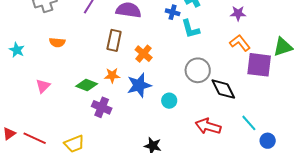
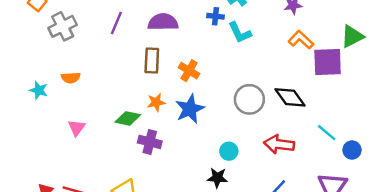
orange semicircle: (57, 42) -> (71, 78), moved
gray circle: (198, 70) -> (249, 99), moved
cyan circle: (169, 101) -> (229, 151), moved

